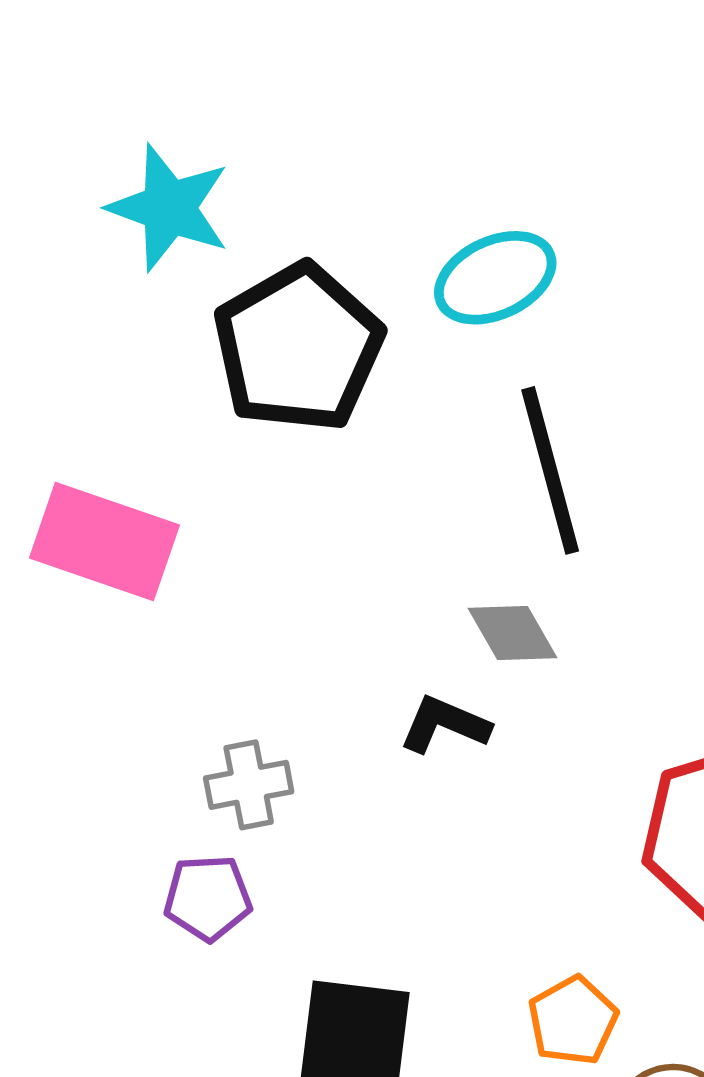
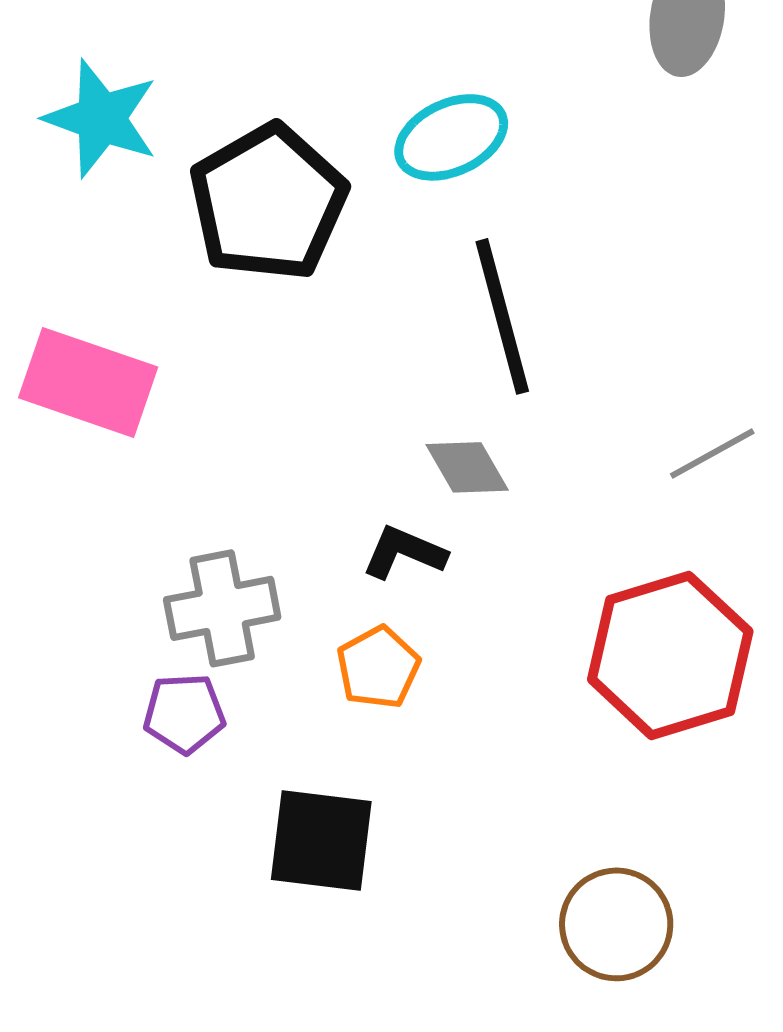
cyan star: (169, 208) -> (101, 118), moved
gray cross: (249, 785) -> (222, 608), size x1.4
orange pentagon: (573, 1021) -> (378, 667), moved

